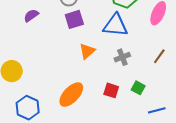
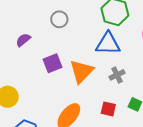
purple square: (74, 19) -> (53, 63), moved
orange triangle: (87, 51) -> (82, 71), size x1.5

